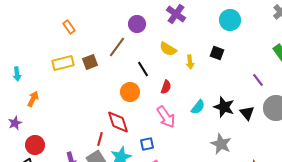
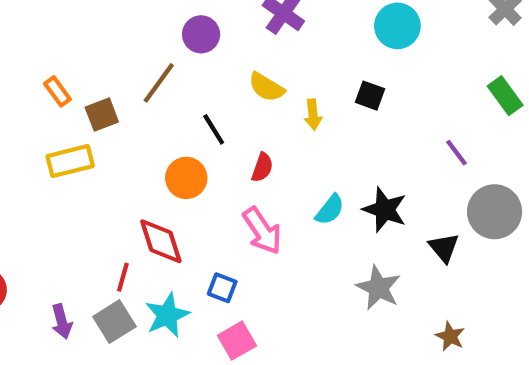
orange rectangle: (69, 27) -> (57, 91), moved
yellow rectangle: (63, 63) -> (70, 161), moved
black triangle: (247, 113) -> (444, 248), moved
blue square: (147, 144) -> (222, 288), turned 32

